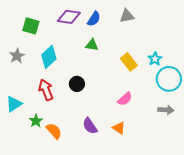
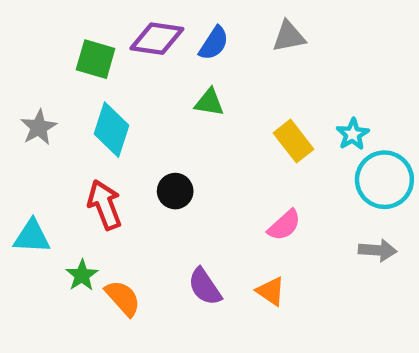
green square: (31, 26) -> (96, 59), moved
cyan diamond: (49, 57) -> (111, 130), turned -30
cyan triangle: (14, 104) -> (32, 237), turned 36

